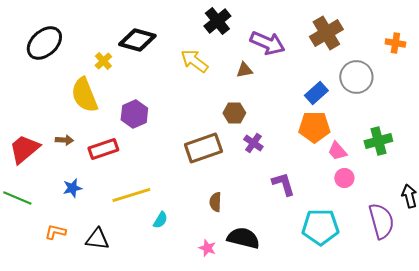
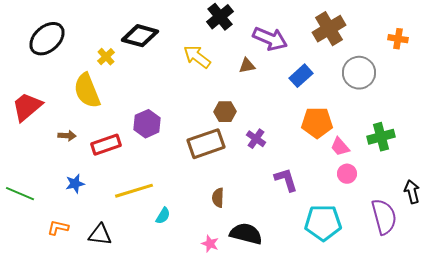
blue rectangle: (316, 93) -> (301, 76), moved
brown hexagon: (234, 113) -> (225, 112), moved
purple hexagon: (134, 114) -> (147, 124), moved
red trapezoid: (24, 149) -> (27, 107), moved

